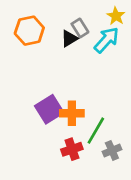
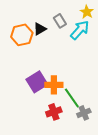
orange hexagon: (29, 31) -> (22, 35), moved
black triangle: (69, 39) -> (40, 29), moved
green line: (96, 131) -> (72, 98), turned -65

